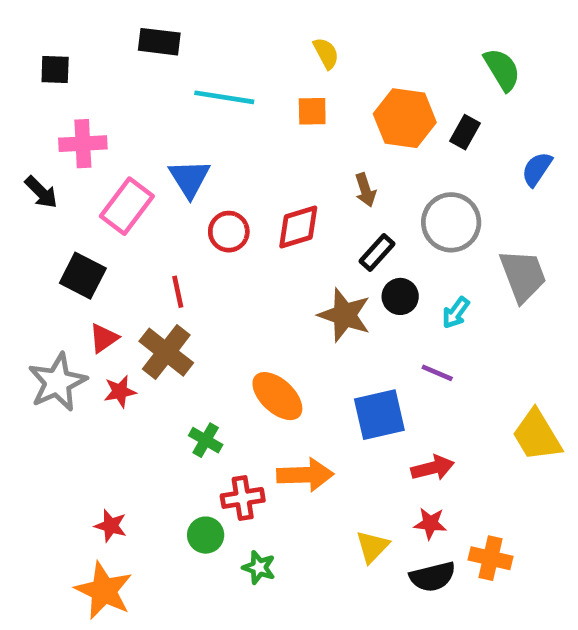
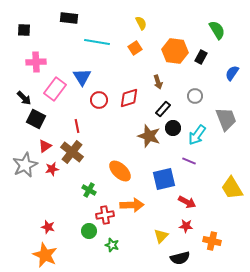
orange square: (312, 111) -> (135, 48), turned -32
black arrow: (41, 192) -> (24, 98), moved
gray circle: (451, 222) -> (195, 96), size x0.6
cyan arrow: (456, 313) -> (197, 135), size x1.5
red arrow: (433, 468) -> (187, 202), turned 42
black semicircle: (433, 577) -> (180, 258), moved

